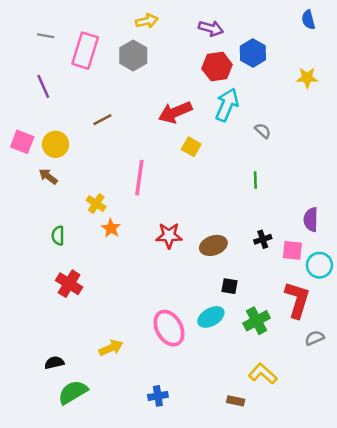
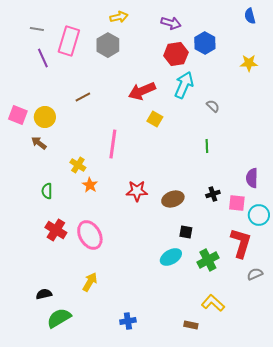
purple line: (43, 86) -> (43, 58), moved
pink ellipse: (169, 328) -> (90, 235), moved
yellow arrow: (111, 348) -> (90, 282), turned -36

